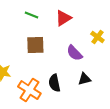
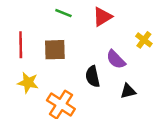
brown square: (35, 45) -> (55, 50), moved
black semicircle: (54, 83) -> (93, 76), moved

